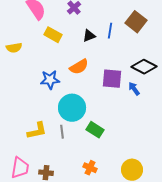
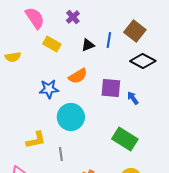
black diamond: (144, 67) -> (143, 61), moved
green rectangle: (95, 130) -> (125, 139), moved, size x1.4
gray line: (62, 132) -> (61, 154), moved

